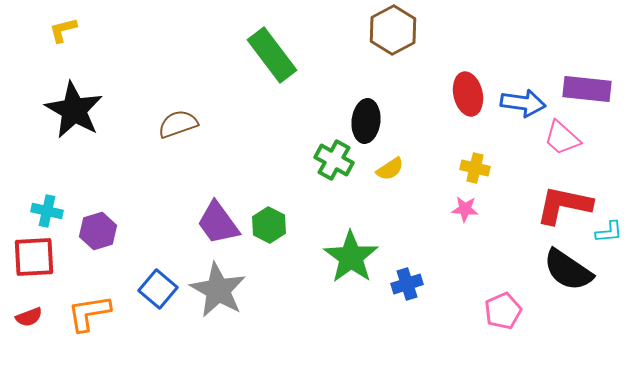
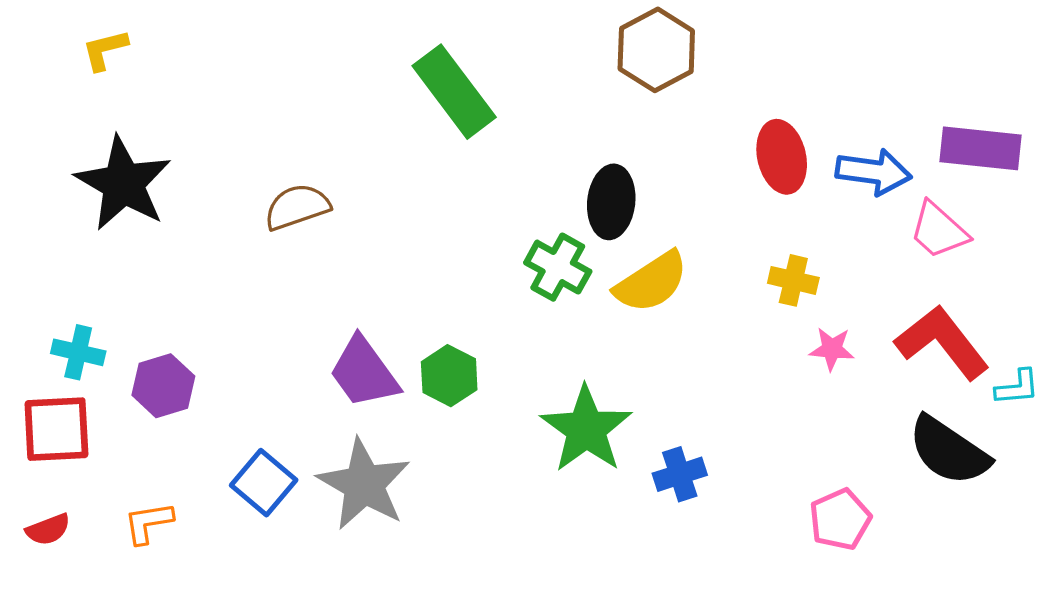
yellow semicircle: (390, 169) -> (651, 282), size x1.6
red L-shape: (564, 205) -> (942, 342), turned 40
pink star: (465, 209) -> (832, 349), moved
orange L-shape: (89, 313) -> (148, 523), size x0.7

